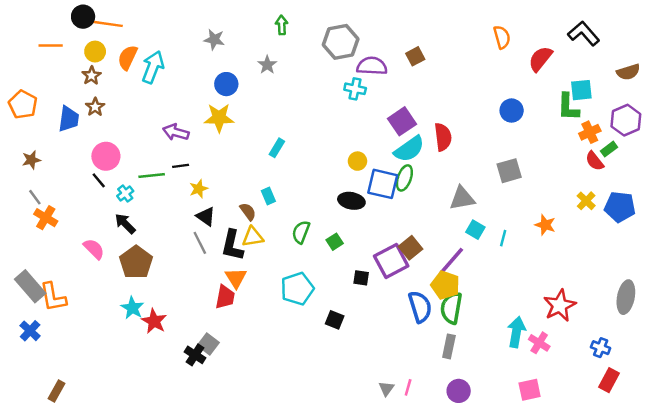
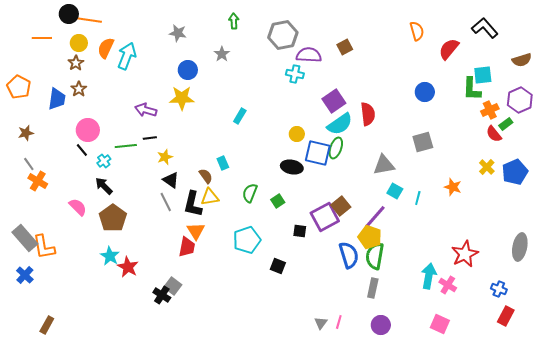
cyan rectangle: (277, 148) -> (240, 116), moved
blue pentagon: (620, 207) -> (515, 172), turned -30
pink square: (530, 390) -> (440, 324), turned 36

